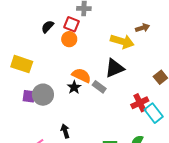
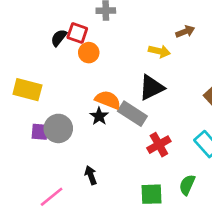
red square: (72, 24) -> (77, 33), moved
yellow arrow: (122, 41) -> (159, 51), size x0.7
gray rectangle: (99, 87) -> (132, 114), size x1.5
red cross: (140, 103) -> (159, 145), moved

